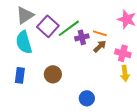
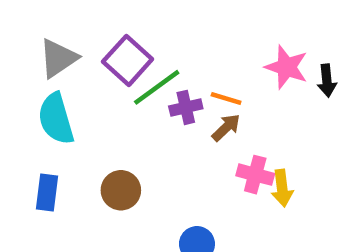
purple square: (48, 26) -> (128, 60), moved
pink cross: (123, 53) -> (255, 175), moved

